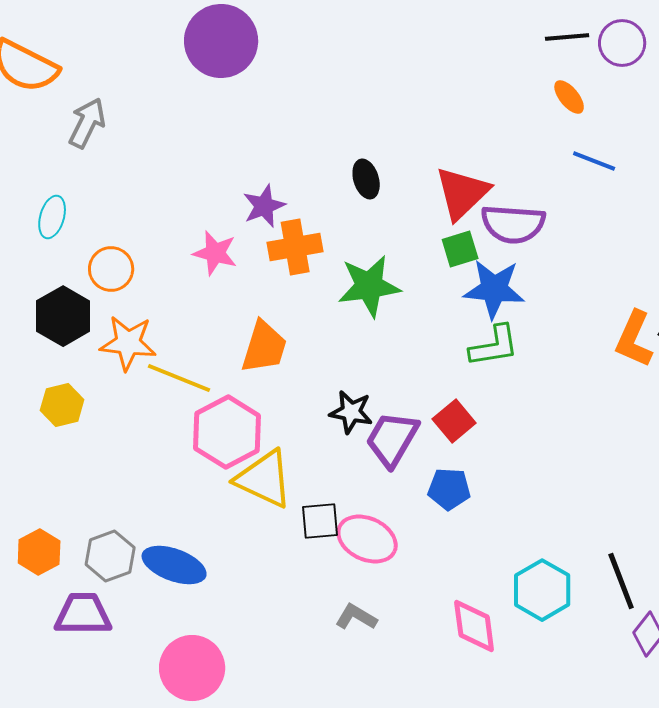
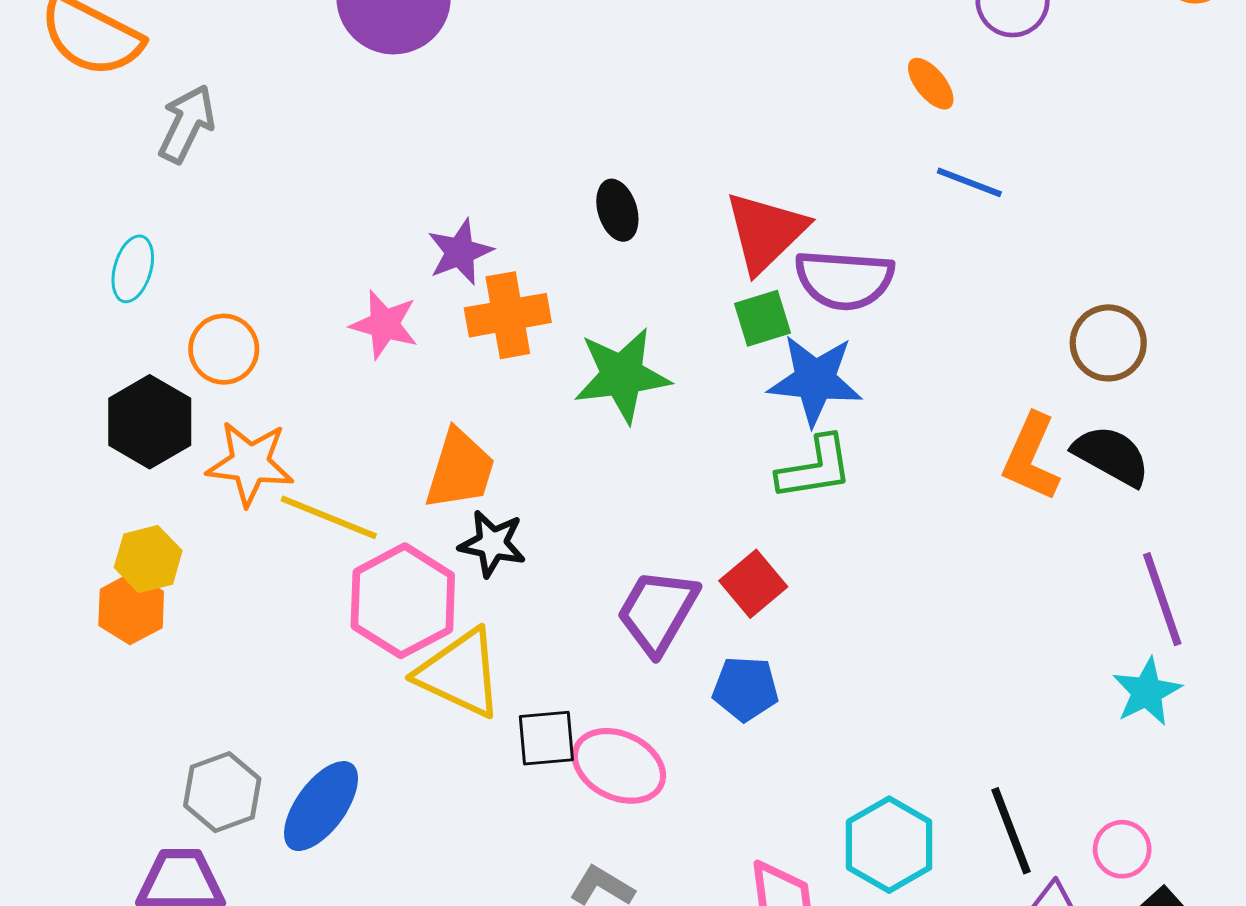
black star: (351, 412) -> (492, 544), moved
orange hexagon: (39, 552) -> (131, 608), moved
blue ellipse: (174, 565) -> (321, 806), turned -74

